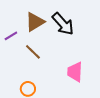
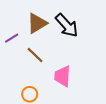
pink trapezoid: (75, 72) -> (62, 76), moved

